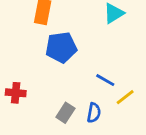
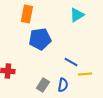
yellow line: (125, 97) -> (85, 74), turned 32

